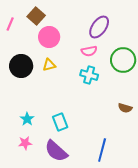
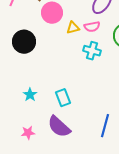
yellow triangle: (49, 65) -> (73, 28), moved
pink star: (25, 143) -> (28, 133), moved

